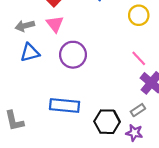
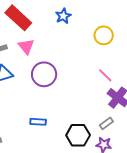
blue rectangle: (65, 106) -> (38, 122), size x0.6

